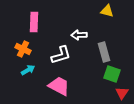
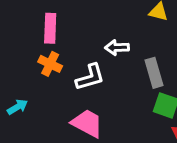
orange cross: (23, 49) -> (50, 64), moved
cyan arrow: (28, 70) -> (17, 107), moved

